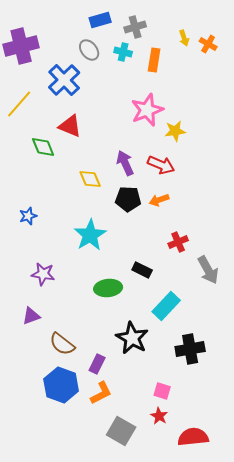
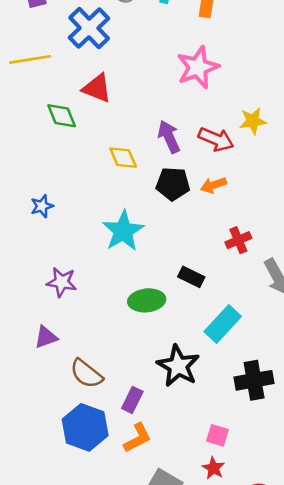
yellow line: (19, 104) -> (30, 59), turned 40
yellow star: (175, 131) -> (253, 121), moved

